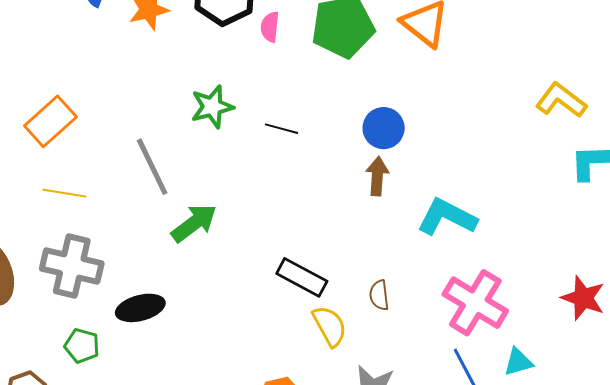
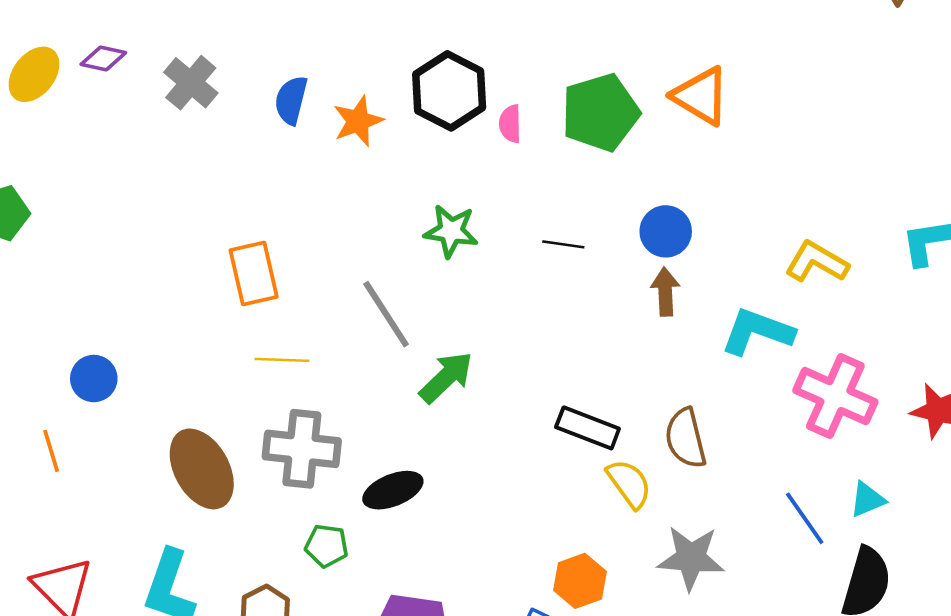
yellow L-shape: (561, 100) -> (817, 262), moved
green star: (212, 107) -> (451, 231), turned 30
orange rectangle: (50, 121) -> (254, 274), turned -54
black line: (282, 129) -> (563, 244), moved
brown semicircle: (379, 295) -> (686, 438), size x1.6
pink cross: (475, 303) -> (835, 396), moved

